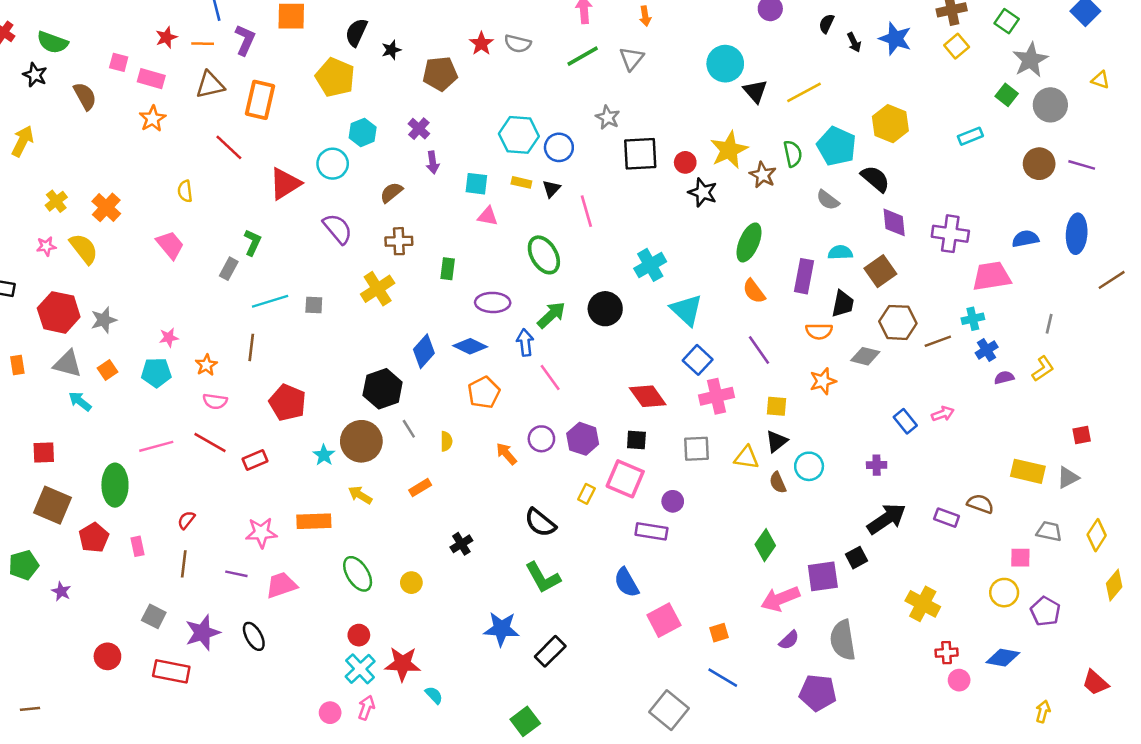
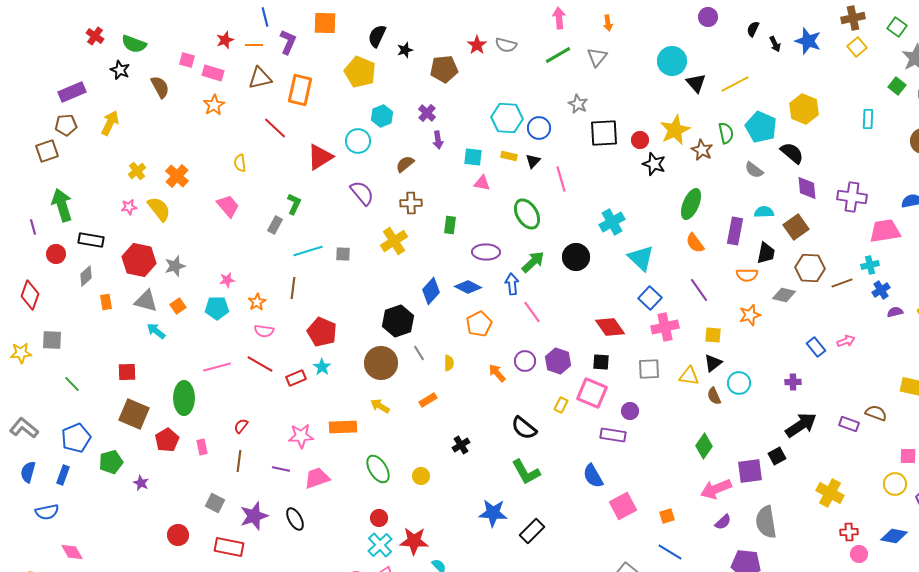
cyan rectangle: (970, 136) -> (868, 119), turned -66
cyan star: (324, 455) -> (322, 367), moved

